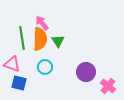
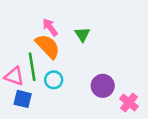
green line: (22, 38) -> (32, 67), moved
orange semicircle: (40, 39) -> (48, 46), turned -45
green triangle: (58, 41) -> (82, 34), moved

